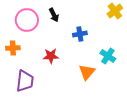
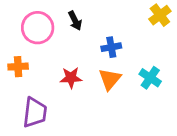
orange triangle: (87, 72) -> (110, 79), moved

